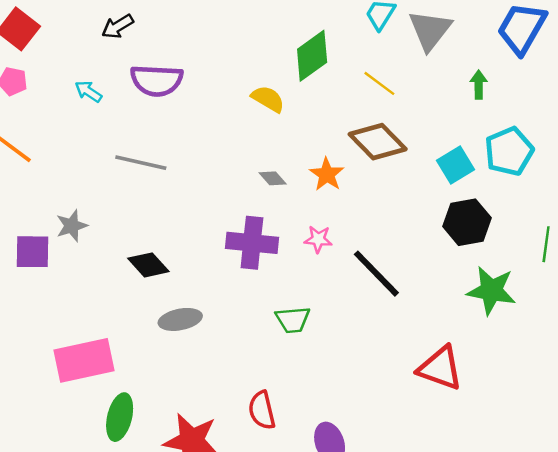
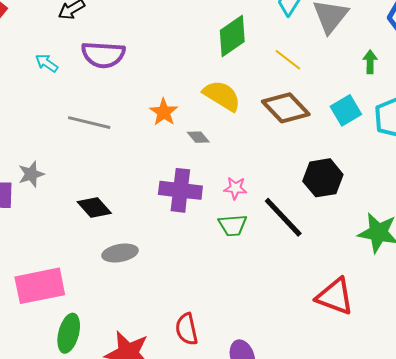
yellow semicircle: (268, 99) -> (222, 96), moved, size x1.4
cyan square: (456, 165) -> (346, 110), moved
orange star: (327, 174) -> (164, 112), moved
black hexagon: (467, 222) -> (323, 178), moved
green trapezoid: (293, 320) -> (233, 225), moved

